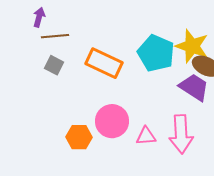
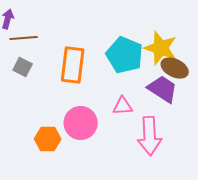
orange rectangle: (104, 63) -> (73, 65), turned 72
pink triangle: (146, 136) -> (123, 106), moved

